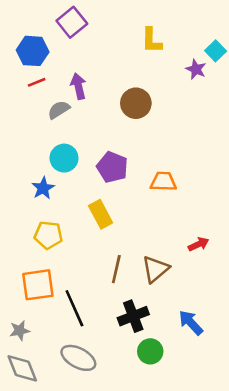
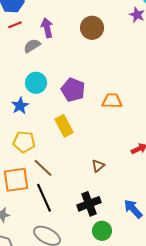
brown circle: (136, 103) -> (92, 28), moved
brown line: (116, 269) -> (43, 168), moved, turned -60
brown triangle: (155, 269) -> (98, 166), moved, size x0.6

